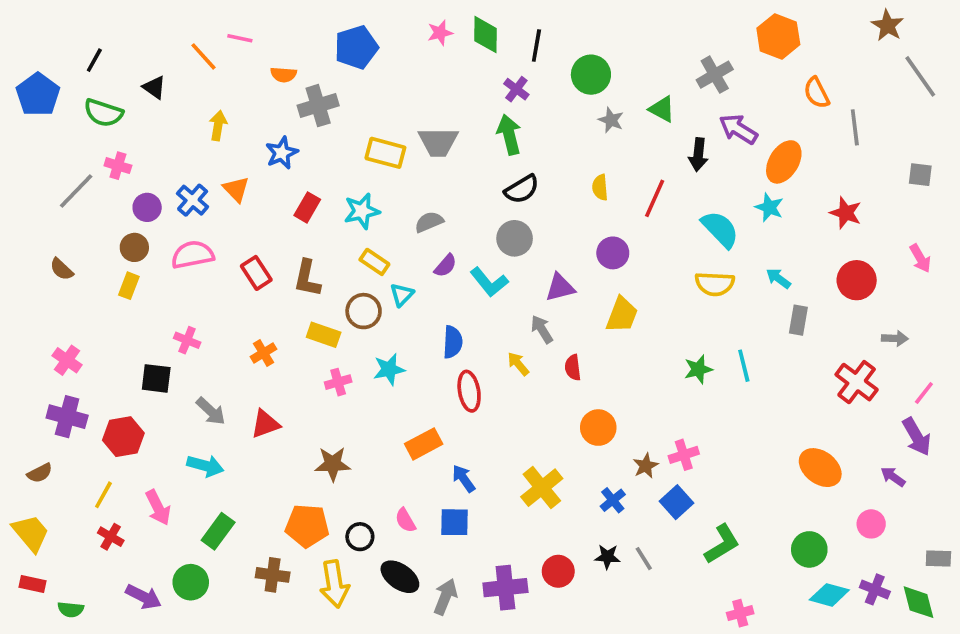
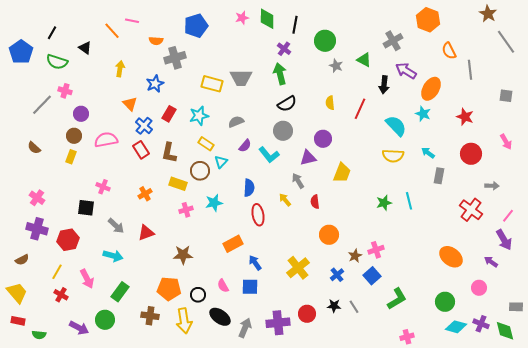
blue cross: (193, 200) -> (144, 126), moved
purple circle: (613, 253) -> (323, 139), moved

